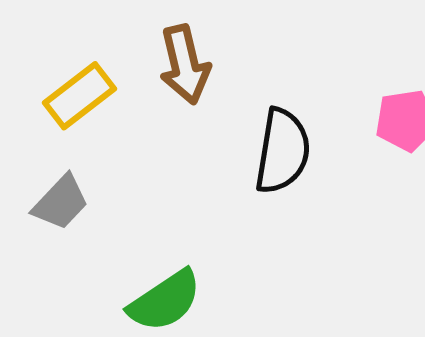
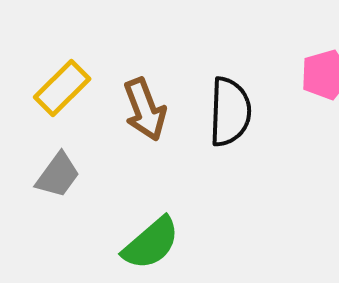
brown arrow: (185, 65) -> (145, 109), moved

